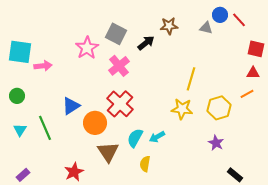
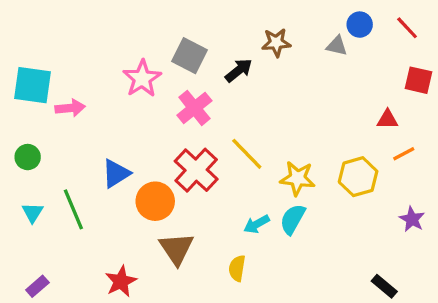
red line: (239, 20) -> (407, 28), moved
red triangle: (253, 73) -> (387, 119), moved
yellow line: (191, 79) -> (247, 154), moved, turned -60
cyan semicircle: (135, 138) -> (293, 219), moved
purple star: (216, 143) -> (412, 219), moved

